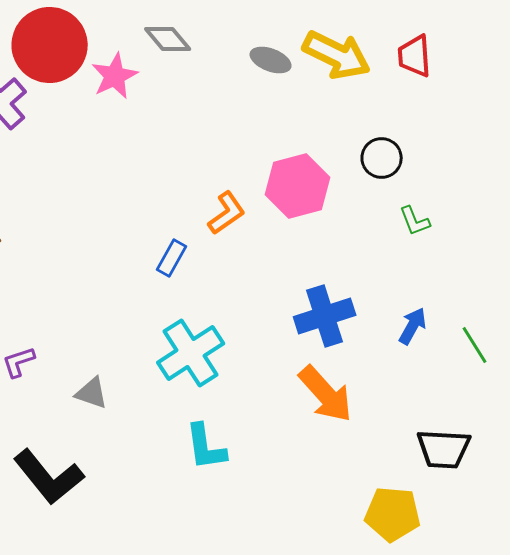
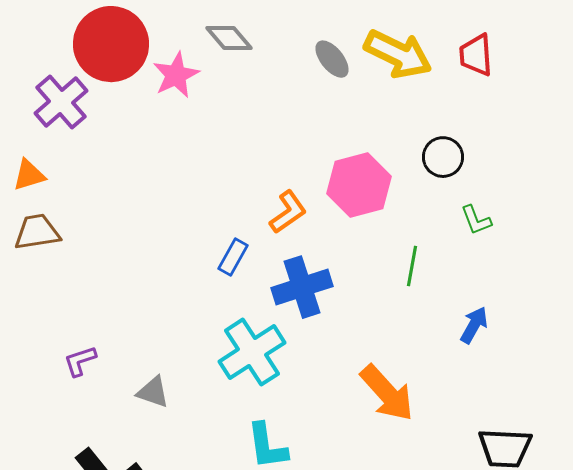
gray ellipse: (271, 60) -> (332, 59), turned 30
blue cross: (325, 316) -> (302, 287), moved
green line: (475, 345) -> (412, 266), moved, turned 42

